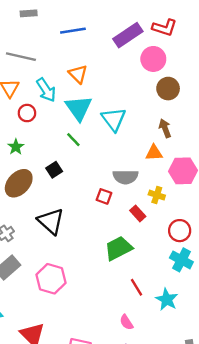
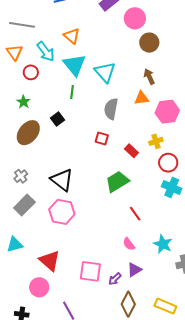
green line: (73, 140) -> (72, 92), turned 56
gray semicircle: (125, 177) -> (111, 109), moved, turned 105
yellow cross: (157, 195) -> (156, 141), moved, turned -32
black triangle: (51, 221) -> (62, 180), moved
cyan star: (167, 300) -> (163, 244), moved

